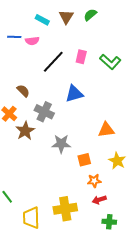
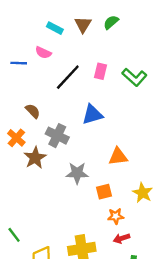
blue line: (14, 37) -> (19, 63), moved
pink semicircle: (32, 41) -> (43, 53), turned 32
orange triangle: (106, 130) -> (118, 157), moved

